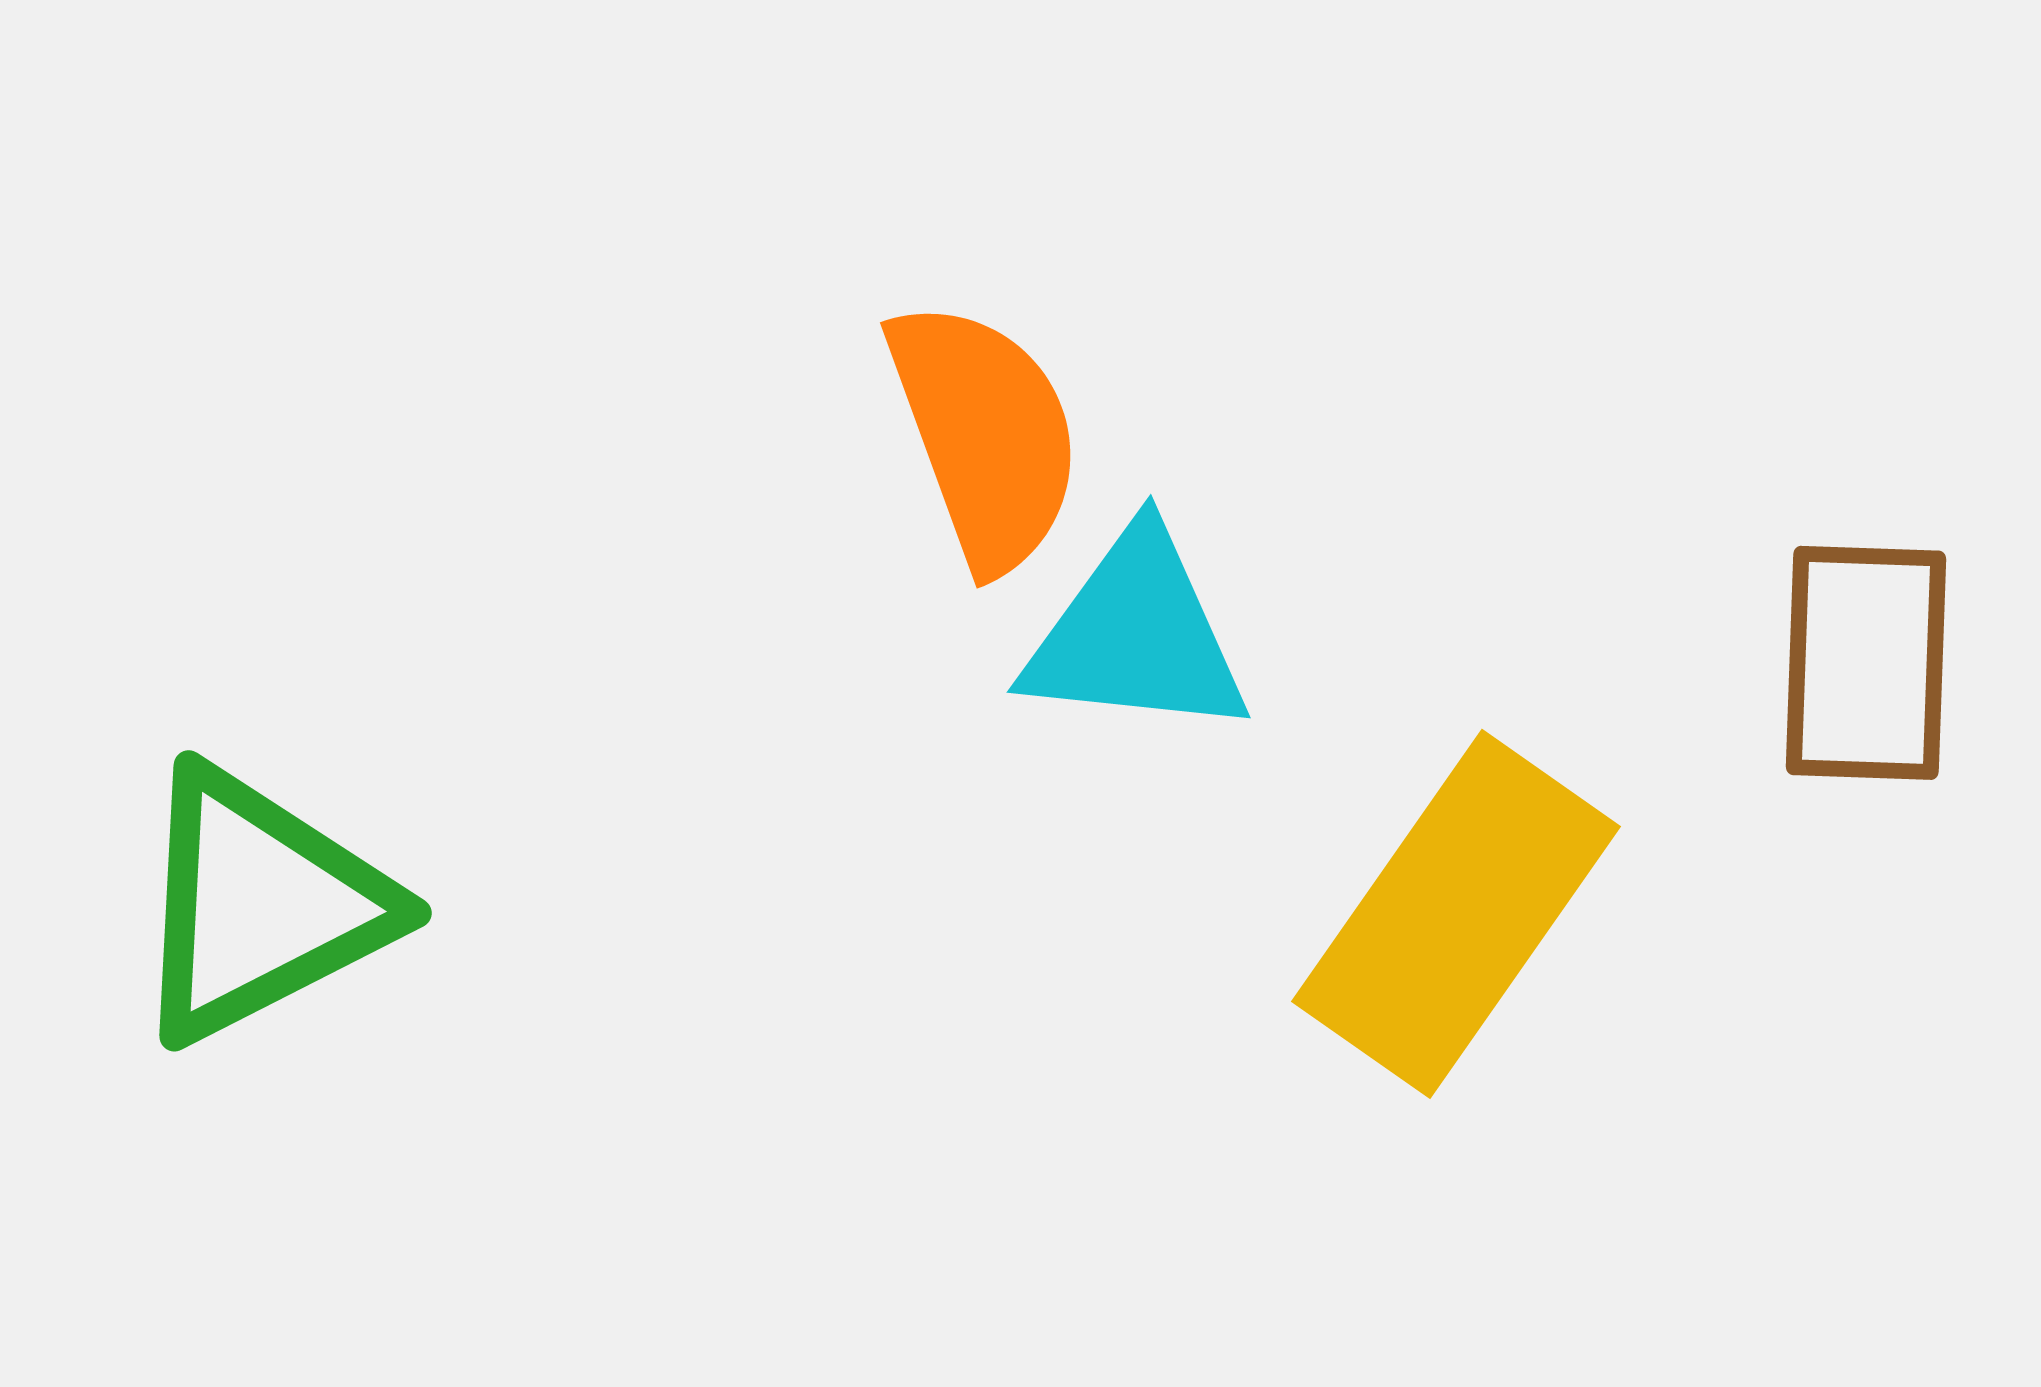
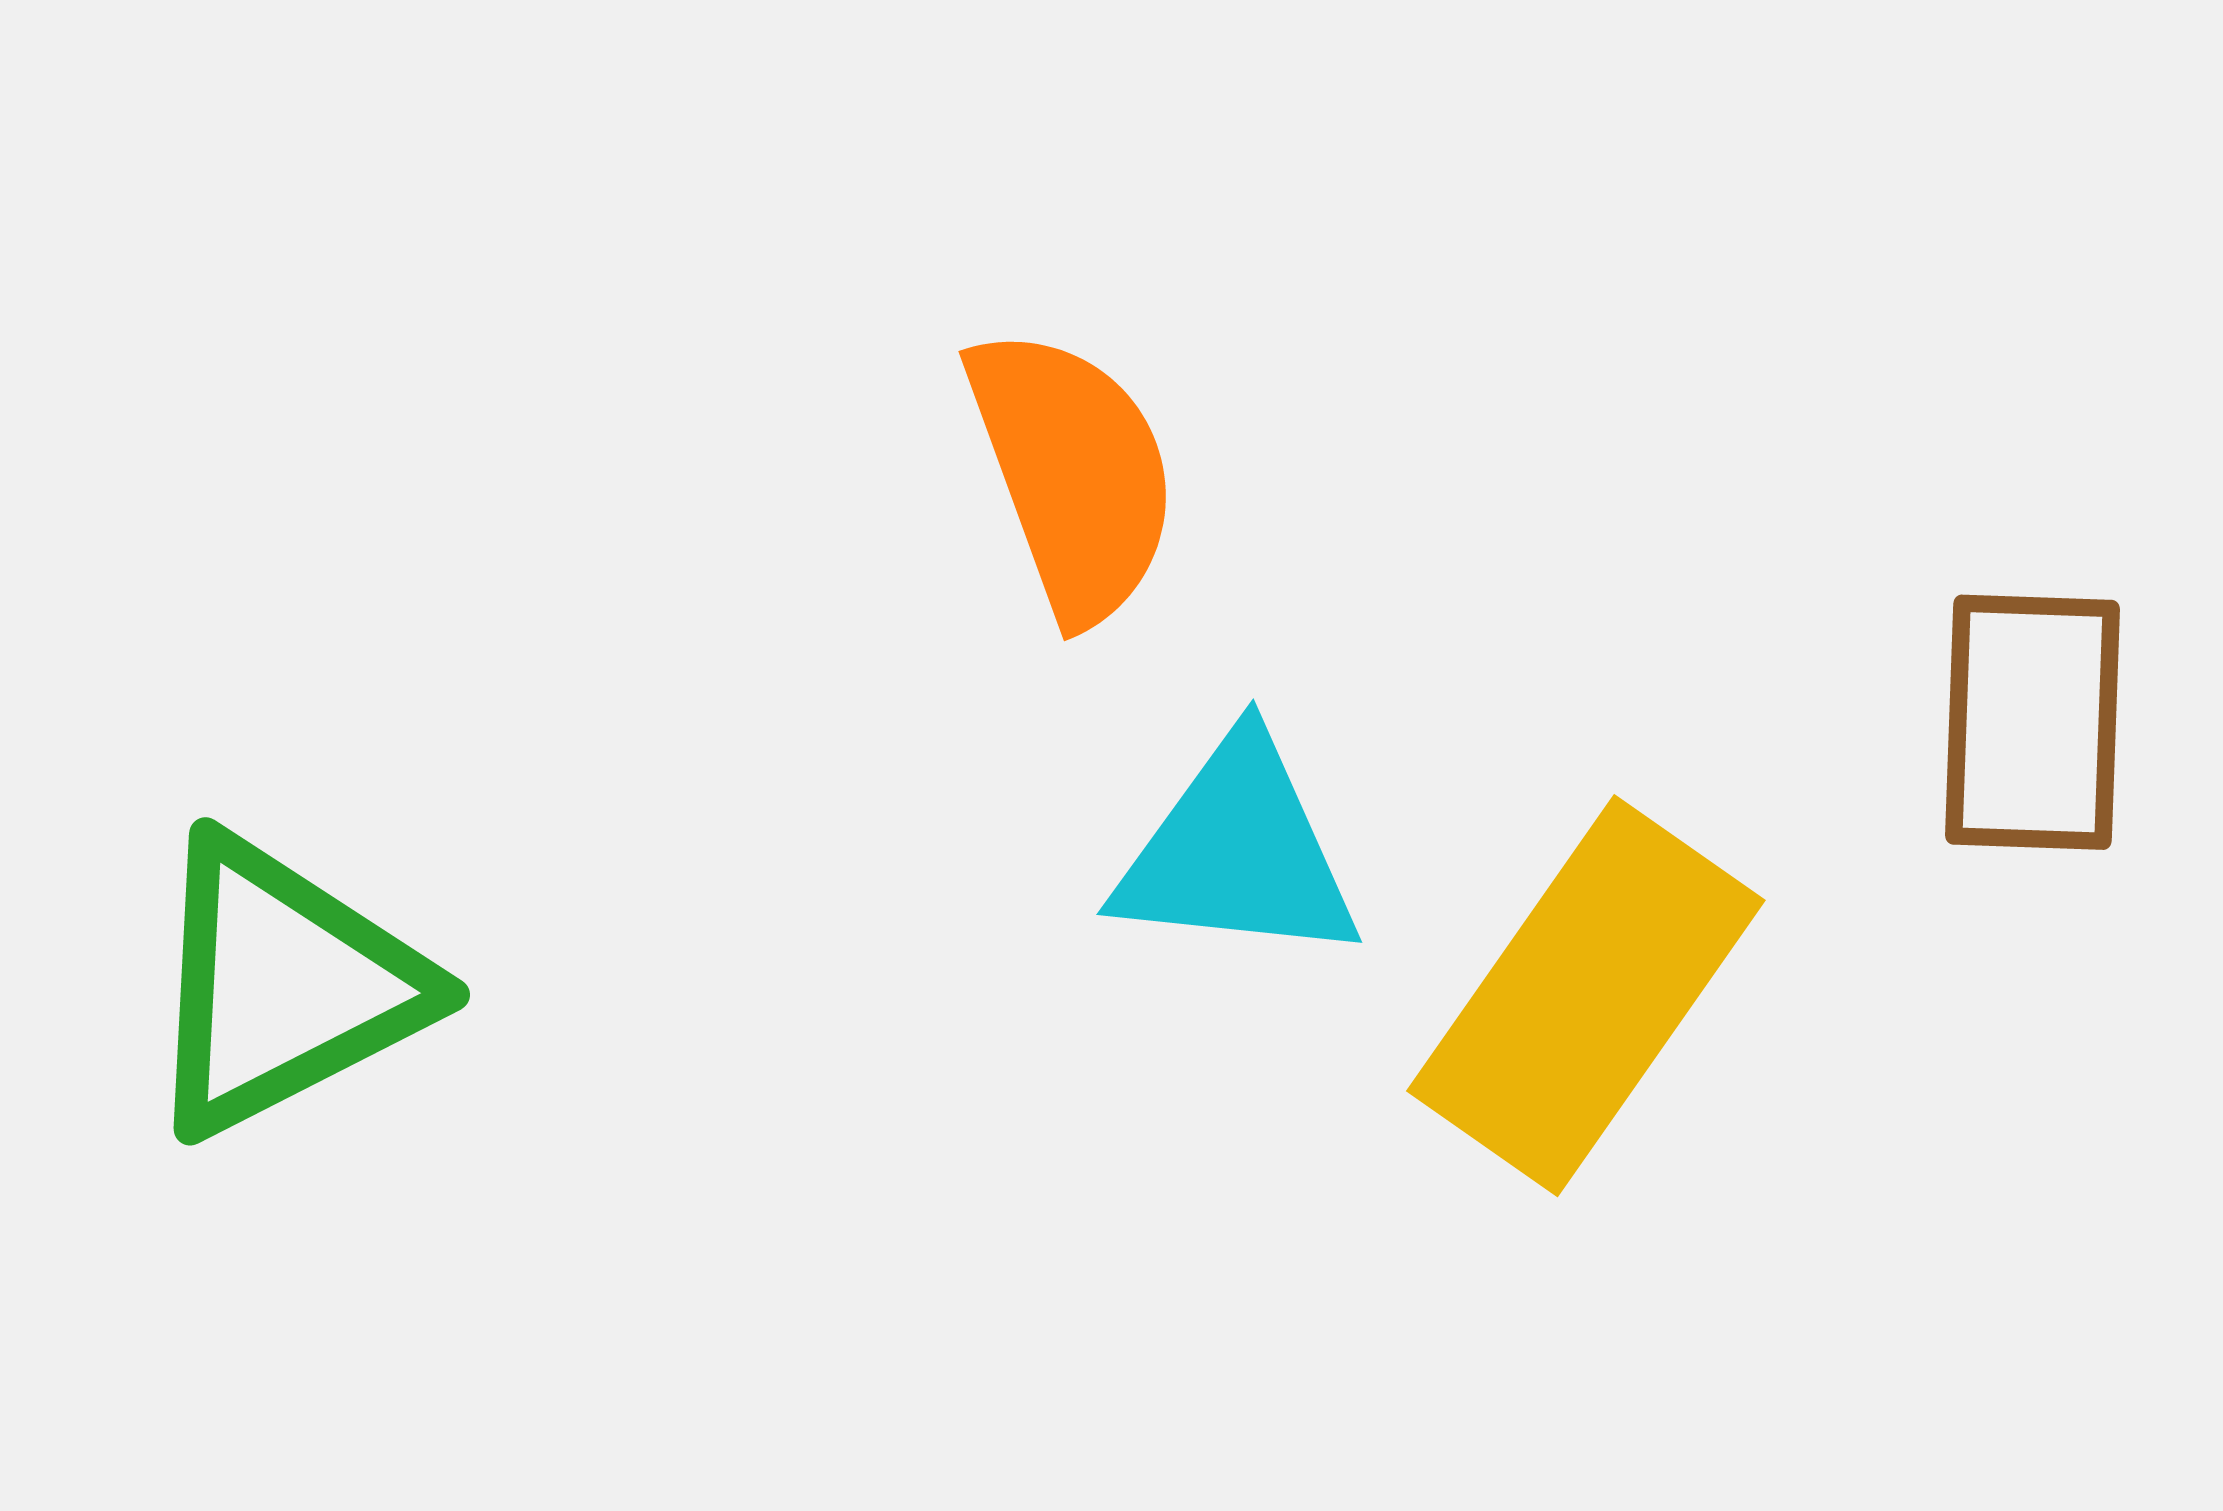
cyan triangle: (1136, 635) -> (1237, 852), moved

